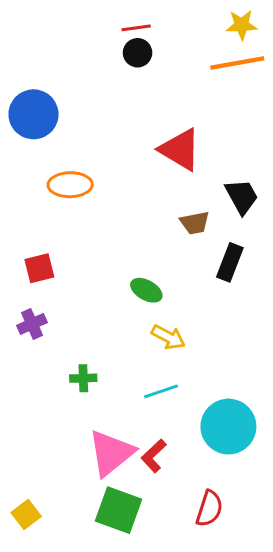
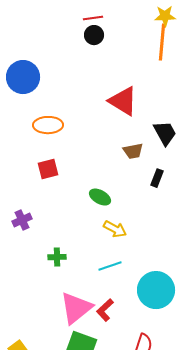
orange line: (237, 63) -> (162, 42), turned -75
black rectangle: (230, 262) -> (157, 178), size x0.7
red square: (39, 268) -> (48, 169), moved

